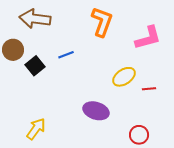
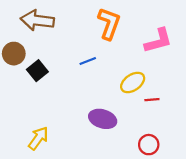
blue line: (66, 55) -> (88, 61), moved
red line: (149, 89) -> (152, 100), moved

